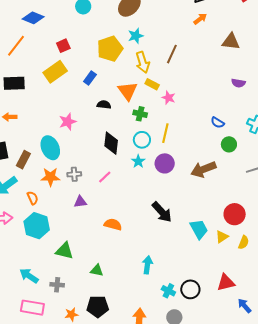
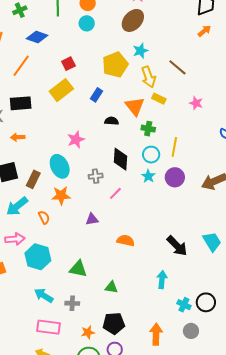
brown line: (172, 54) -> (177, 67), turned -72
pink star: (169, 98) -> (196, 103), moved
gray cross: (74, 174) -> (96, 176), moved
black arrow: (162, 212) -> (177, 246), moved
cyan hexagon: (37, 226) -> (38, 257), moved

